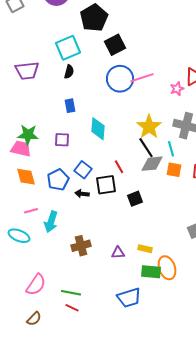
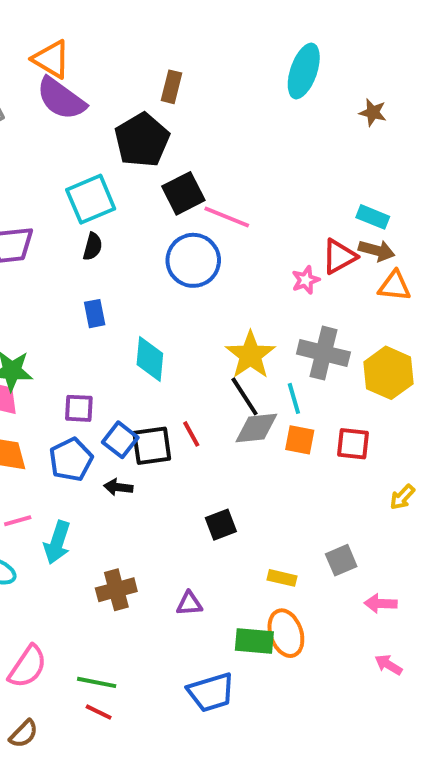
pink line: (142, 78) -> (227, 217), moved, turned 40
purple square: (62, 140) -> (79, 408), moved
black square: (106, 185) -> (152, 446), moved
black square: (135, 199) -> (221, 525), moved
yellow rectangle: (145, 249) -> (282, 578), moved

